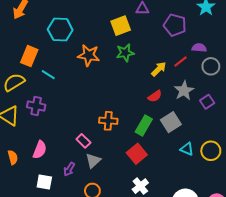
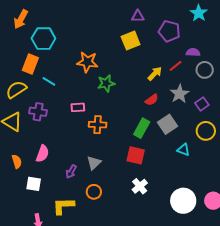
yellow square: (121, 26) -> (131, 40), moved
cyan hexagon: (60, 30) -> (43, 39), moved
green star: (125, 53) -> (106, 83), moved
orange cross: (108, 121) -> (98, 125), moved
pink rectangle: (83, 141) -> (78, 107), moved, turned -48
yellow circle: (211, 151) -> (206, 131), moved
red square: (137, 154) -> (136, 155), turned -36
white square: (44, 182) -> (34, 184), moved

